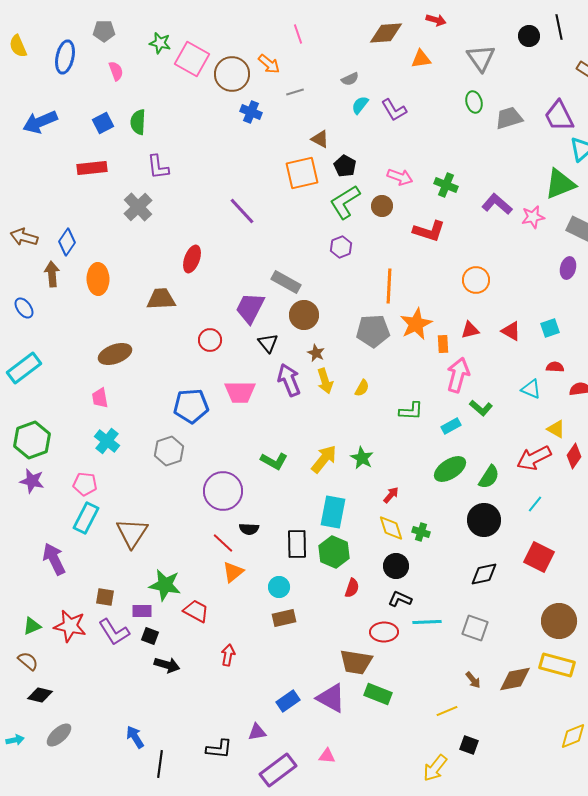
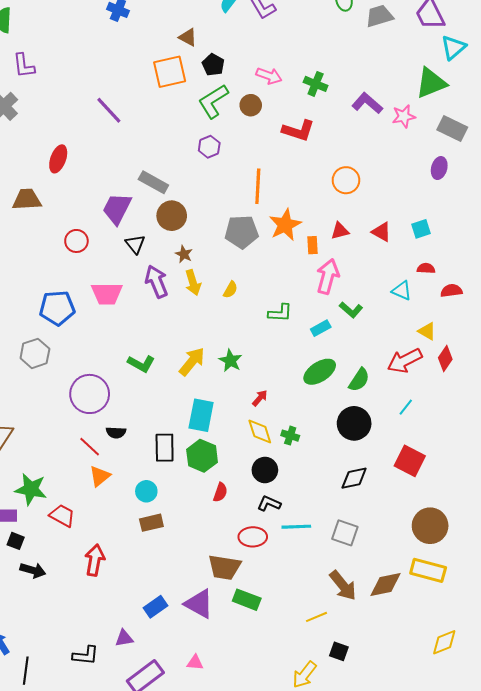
red arrow: (228, 655) -> (95, 560), size x1.4
brown arrow: (473, 680) -> (343, 586), size x1.8

